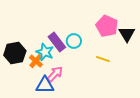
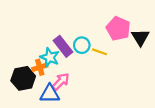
black hexagon: (15, 53) -> (23, 78), moved
yellow line: (103, 59) -> (99, 52), moved
orange cross: (36, 61) -> (40, 67), turned 32

